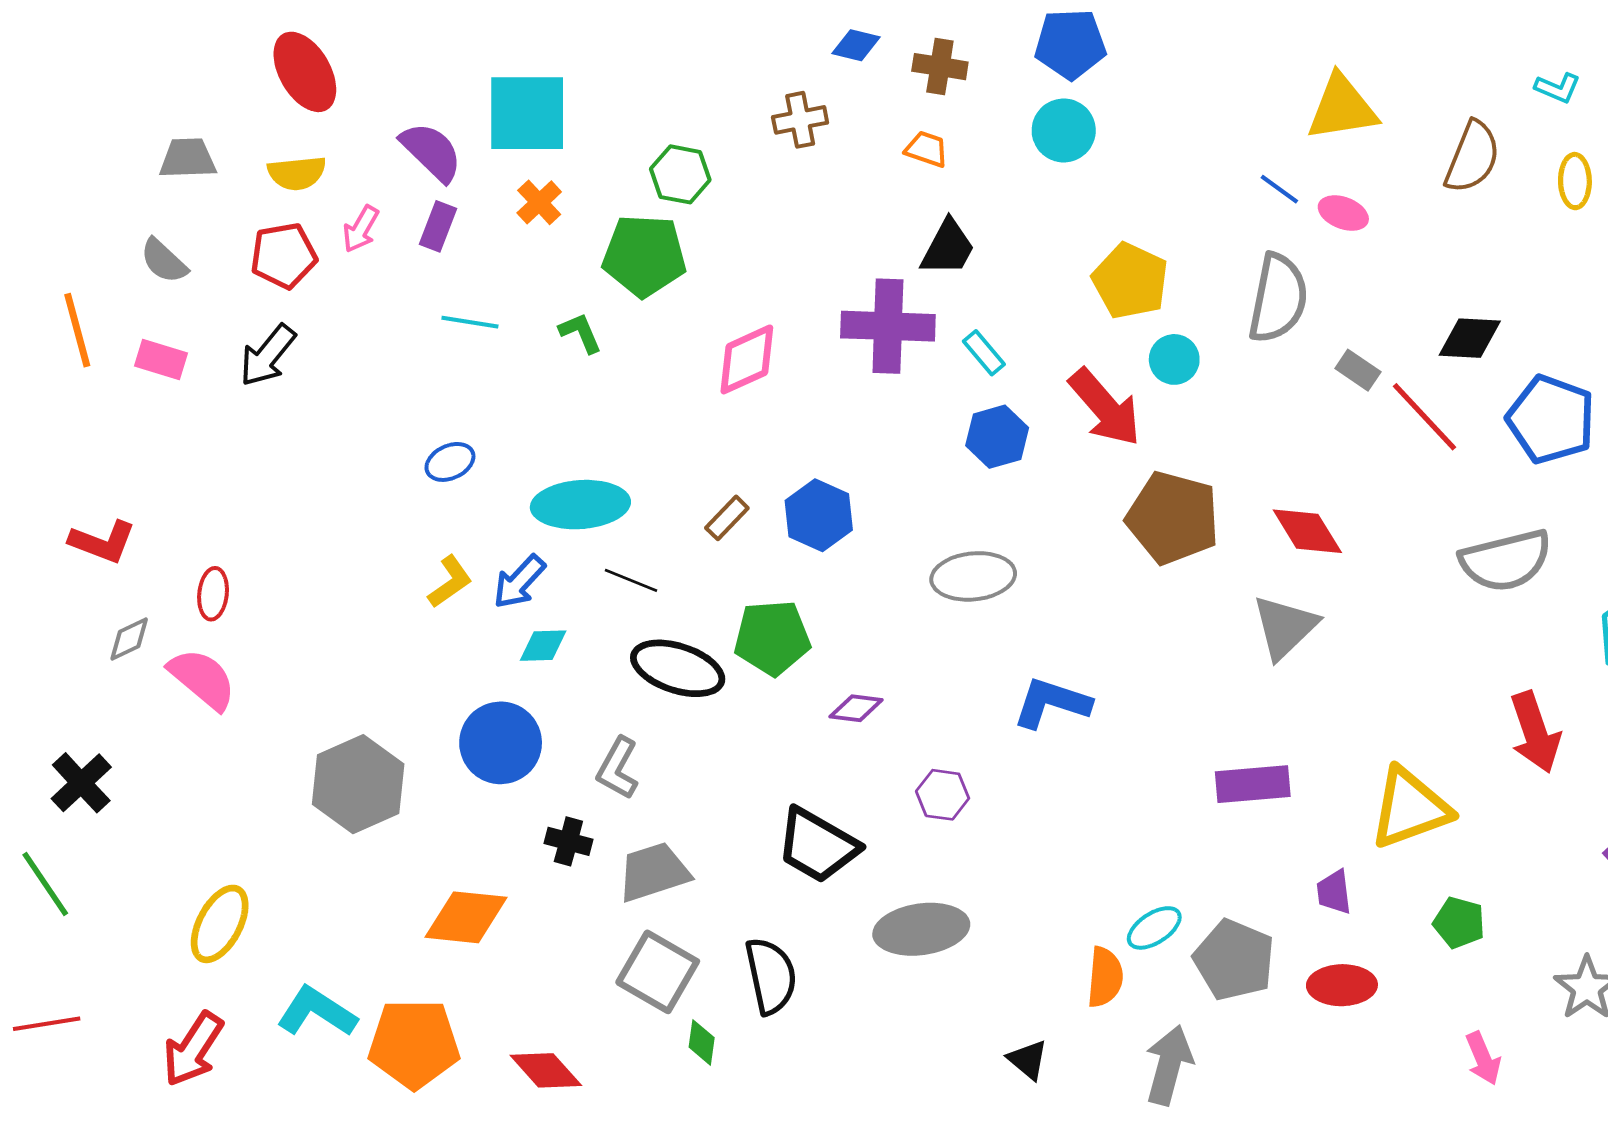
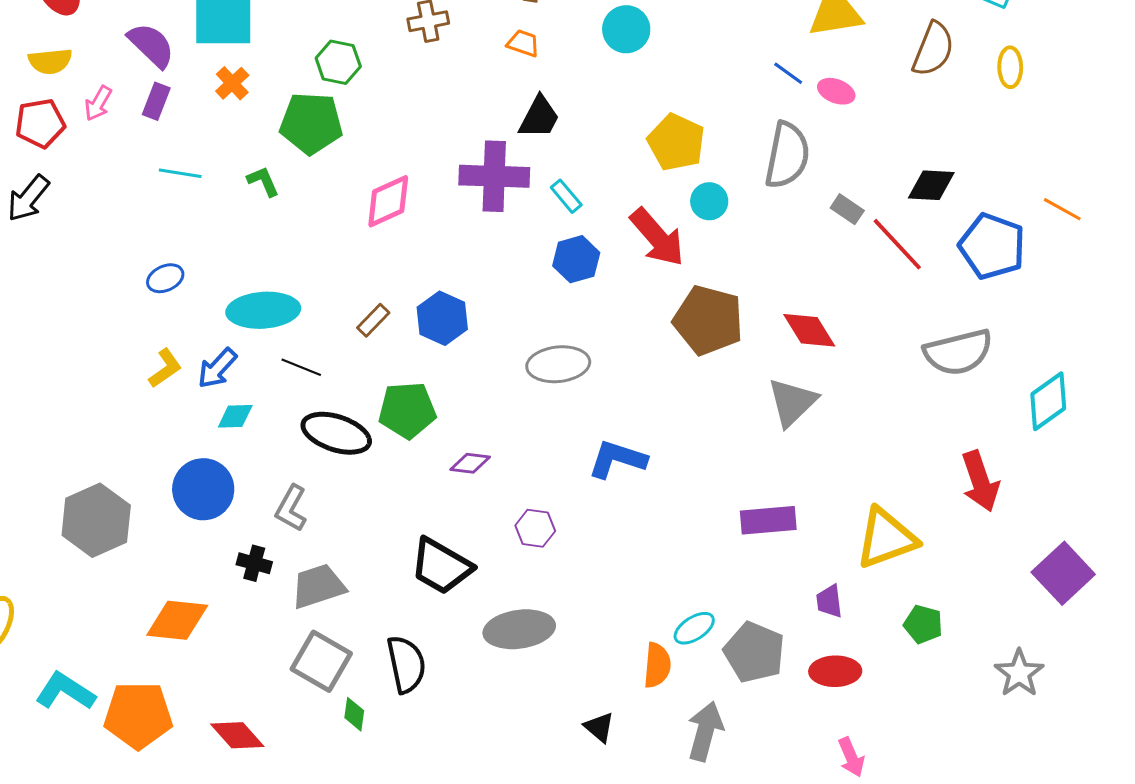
pink arrow: (1483, 1058) -> (851, 757), moved

